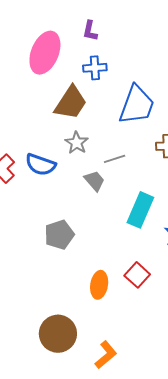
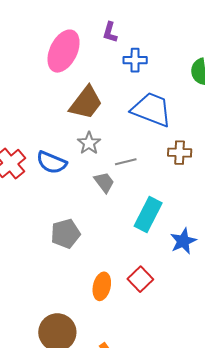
blue cross: (95, 68) -> (135, 60), moved
blue trapezoid: (137, 105) -> (152, 109), turned -93

